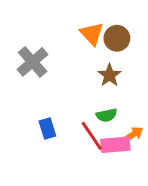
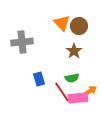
gray cross: (33, 62) -> (22, 42), turned 35
blue rectangle: (47, 129) -> (39, 79), moved

